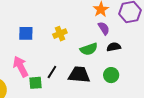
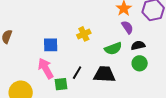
blue square: (26, 33) -> (51, 45), moved
green circle: (111, 75) -> (140, 63), moved

